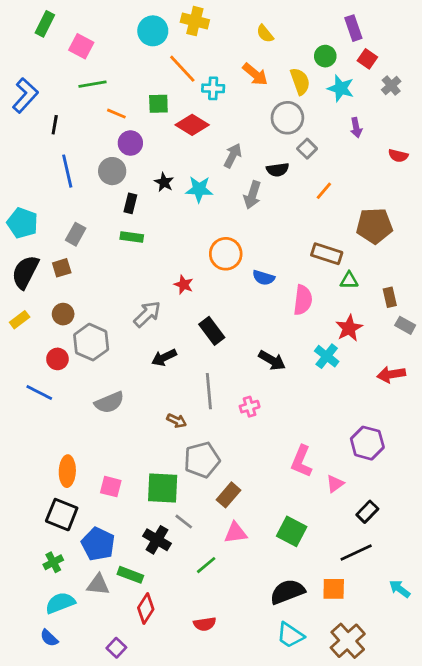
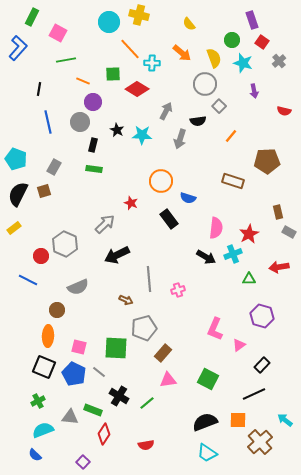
blue L-shape: (25, 95) -> (18, 48), moved
green triangle: (349, 280) -> (249, 279), moved
pink semicircle: (303, 300) -> (216, 228), moved
brown circle: (63, 314) -> (57, 310), moved
black rectangle: (212, 331) -> (169, 219), moved
cyan cross: (327, 356) -> (233, 254), turned 30
black arrow: (164, 358) -> (117, 255), size x1.4
black arrow: (272, 360) -> (206, 257), moved
gray line: (184, 522) -> (99, 372), moved
black cross: (157, 540) -> (119, 396), moved
blue pentagon: (98, 544) -> (74, 374), moved
brown cross: (348, 641) -> (260, 442), moved

